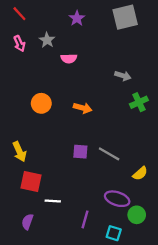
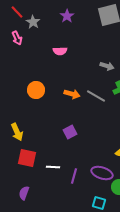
gray star: (47, 40) -> (33, 22), moved
purple square: (80, 152) -> (70, 132), turned -32
gray line: (109, 154) -> (96, 96), moved
white line: (53, 201) -> (53, 167), moved
purple line: (85, 219) -> (74, 176), moved

